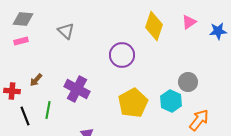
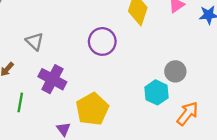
gray triangle: (66, 31) -> (35, 41), moved
yellow pentagon: (133, 103) -> (92, 109), moved

